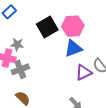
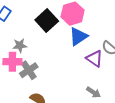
purple triangle: (84, 72) -> (94, 59), turned -48

